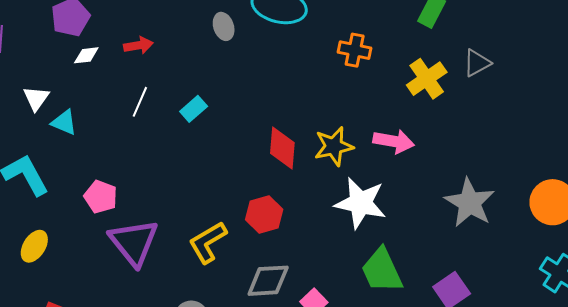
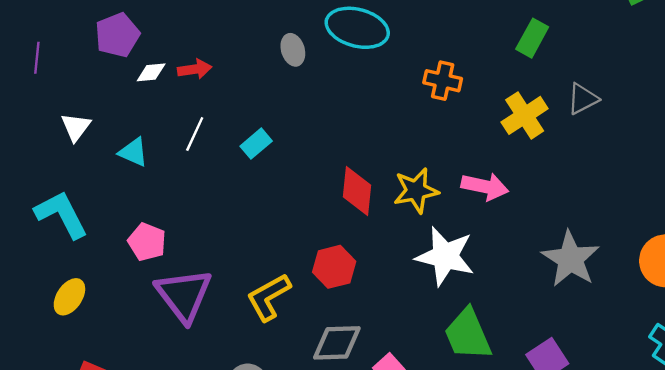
white diamond: (86, 55) -> (151, 72), moved
cyan triangle: (64, 122) -> (133, 152), moved

